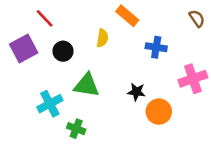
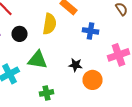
yellow semicircle: (102, 38) -> (50, 24), size x1.5
green cross: (76, 129) -> (46, 93), moved, turned -32

